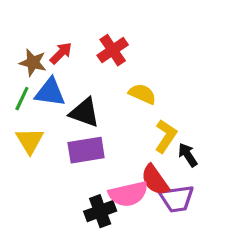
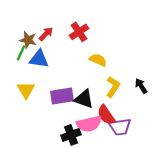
green line: (22, 99) -> (21, 53), moved
black triangle: (84, 113) -> (84, 99), moved
black arrow: (188, 155) -> (141, 86), moved

